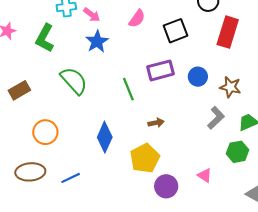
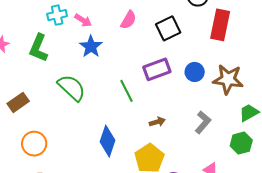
brown star: (230, 87) -> (228, 79), size x1.4
gray L-shape: (216, 118) -> (203, 122), moved
orange circle: (45, 132) -> (34, 144), moved

